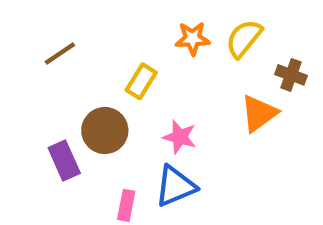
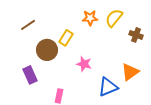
orange triangle: (259, 113) -> (130, 72), moved
brown circle: (105, 131) -> (47, 50), moved
blue triangle: (175, 186) -> (108, 87), moved

